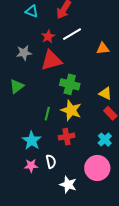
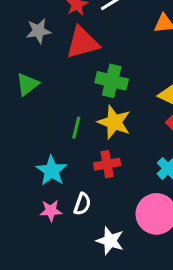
white semicircle: (51, 161) -> (82, 204), turned 32

